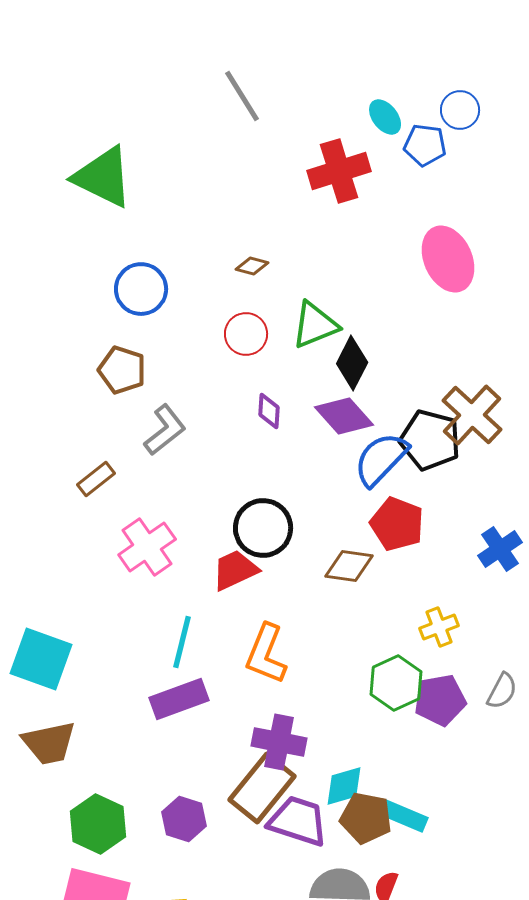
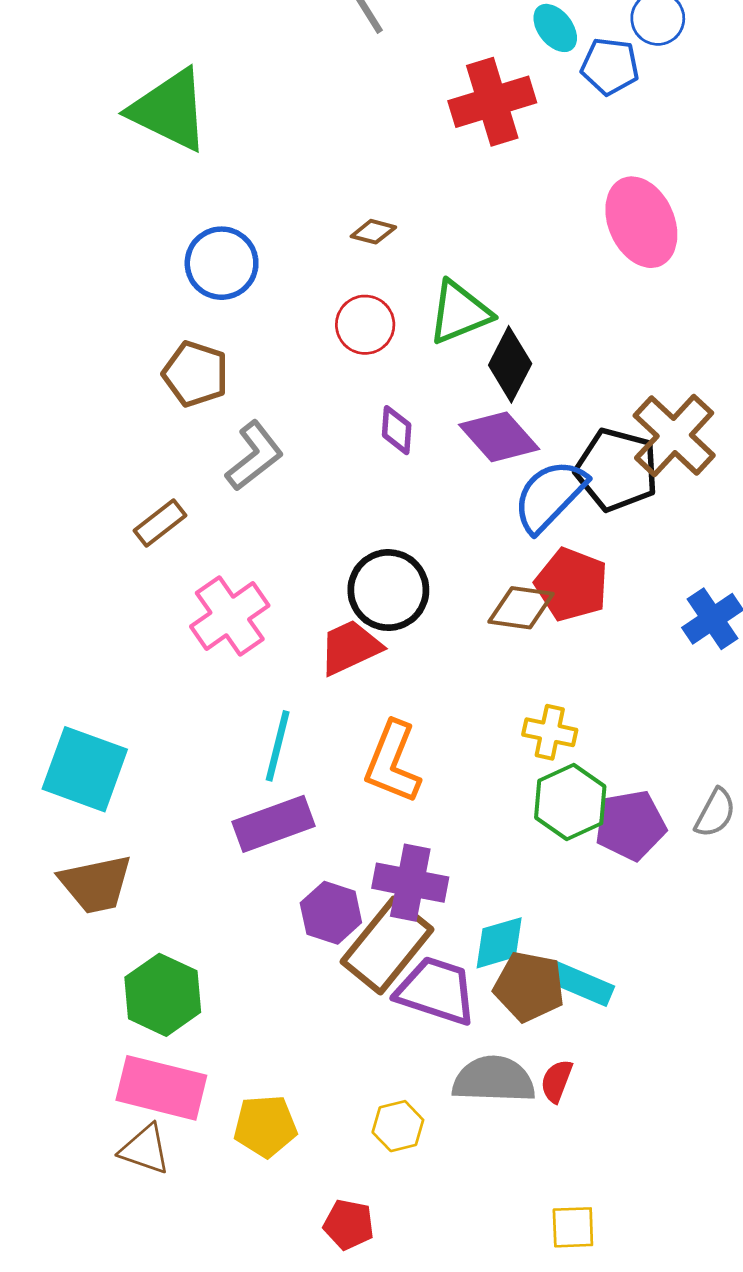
brown diamond: (349, 566) -> (521, 608), moved
yellow cross: (439, 627) -> (550, 732), moved, turned 33
purple hexagon: (184, 819) -> (331, 913), moved

